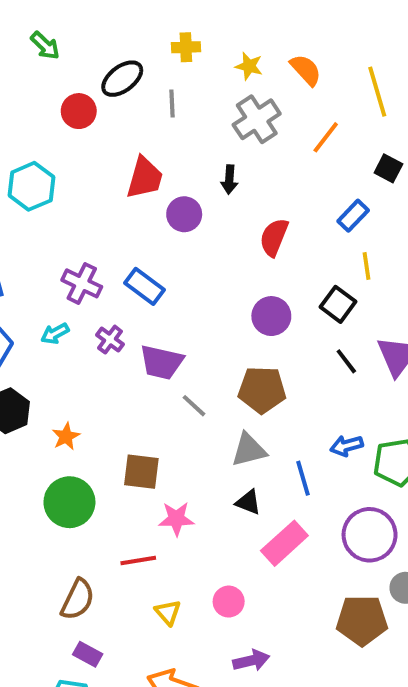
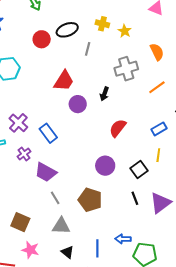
yellow star: (249, 66) -> (125, 31), moved
gray triangle: (249, 450) -> (61, 226), moved

